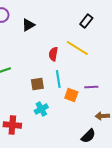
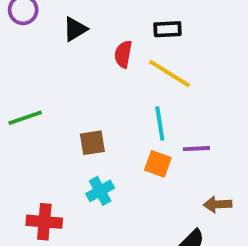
black rectangle: (86, 21) -> (168, 29), moved, turned 48
red semicircle: (53, 54) -> (123, 54), moved
cyan line: (58, 79) -> (160, 124), moved

